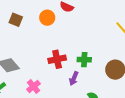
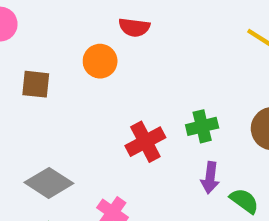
purple arrow: (74, 78) -> (210, 178), moved

